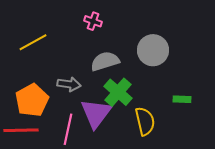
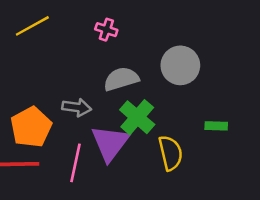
yellow line: (33, 42) -> (32, 26), moved

